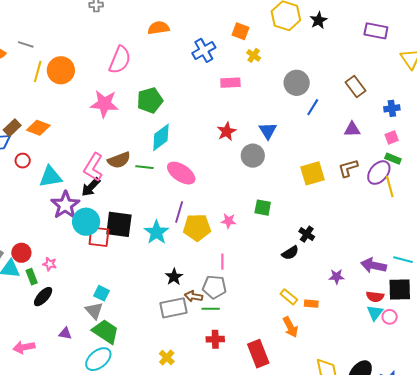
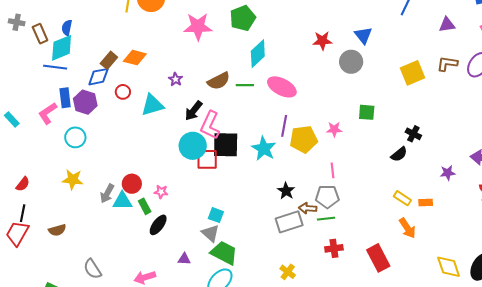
red star: (227, 131) -> (322, 41), turned 30
pink L-shape: (93, 167) -> (210, 125), moved
brown L-shape: (348, 168) -> (447, 64), turned 30
purple star: (65, 205) -> (176, 79), moved, size x0.5

